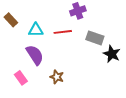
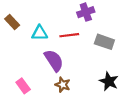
black star: (112, 54) -> (109, 81), moved
purple semicircle: (35, 55) -> (54, 60), moved

